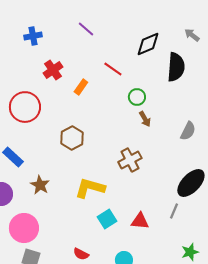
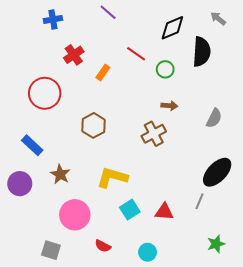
green circle: (137, 97) -> (165, 69), moved
brown arrow: (145, 119) -> (169, 106), turned -56
brown cross: (130, 160) -> (154, 134), moved
pink circle: (24, 228) -> (75, 215), moved

